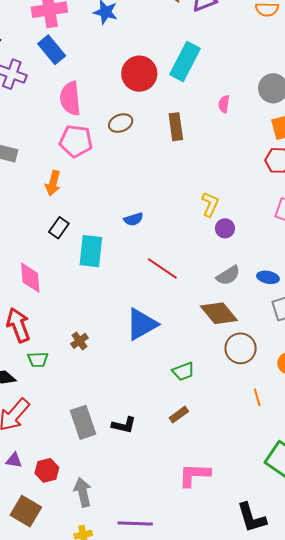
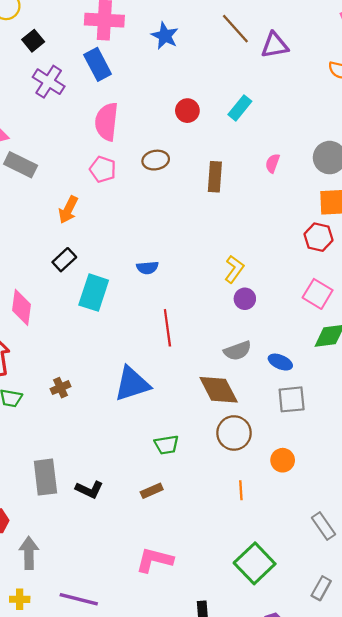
cyan rectangle: (185, 61) -> (240, 108), size x0.6
red circle: (139, 74) -> (187, 111), size x0.6
pink pentagon: (76, 141) -> (103, 169), size x0.7
red line: (162, 268) -> (167, 328), turned 36

